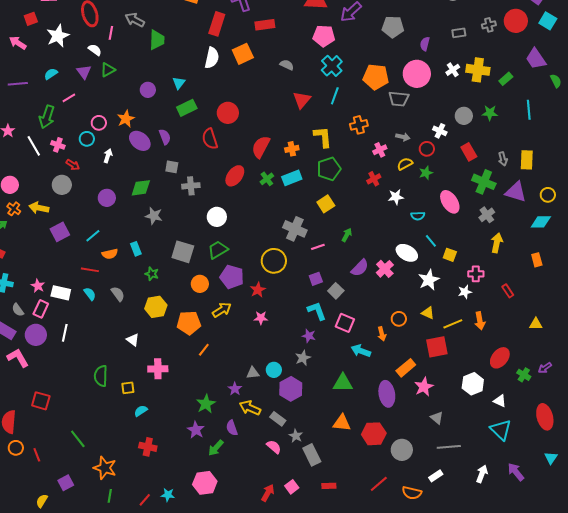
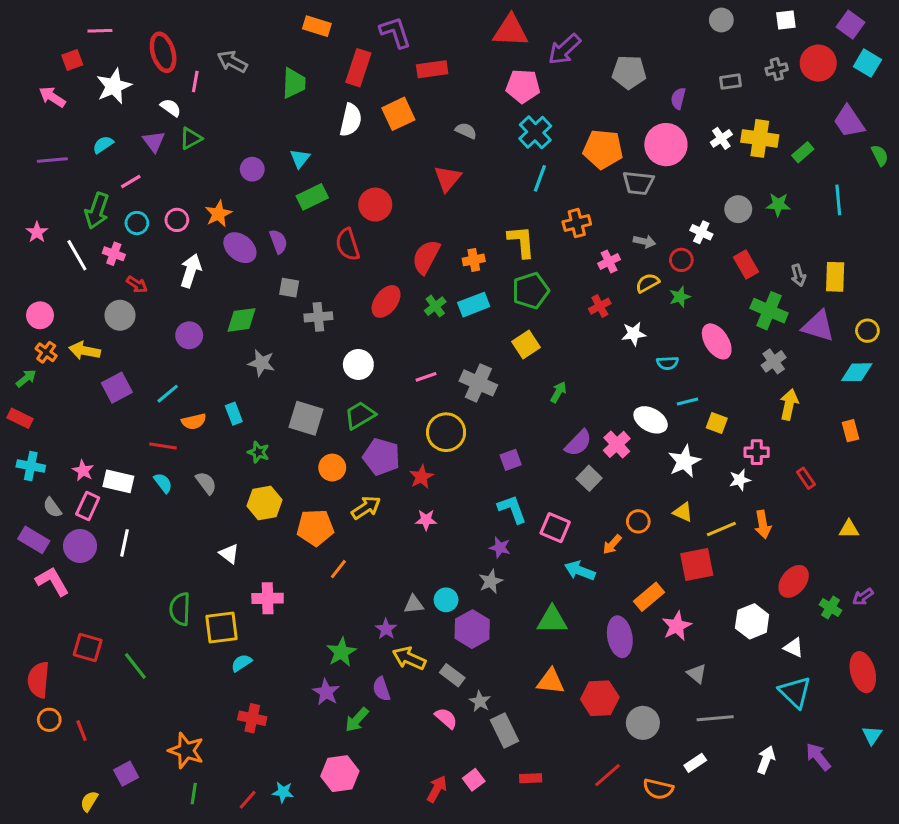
green trapezoid: (157, 40) -> (294, 83), moved
red triangle: (302, 100) -> (448, 178), moved
cyan circle: (87, 139) -> (137, 223), moved
white arrow: (108, 156) -> (191, 271), size x1.5
cyan line: (431, 241) -> (687, 401), turned -64
pink line: (318, 247) -> (426, 377), moved
gray square: (336, 291) -> (589, 478), moved
orange arrow: (382, 334) -> (612, 544), turned 56
yellow square: (128, 388) -> (221, 628), size x1.6
green line: (78, 439) -> (135, 666), moved

